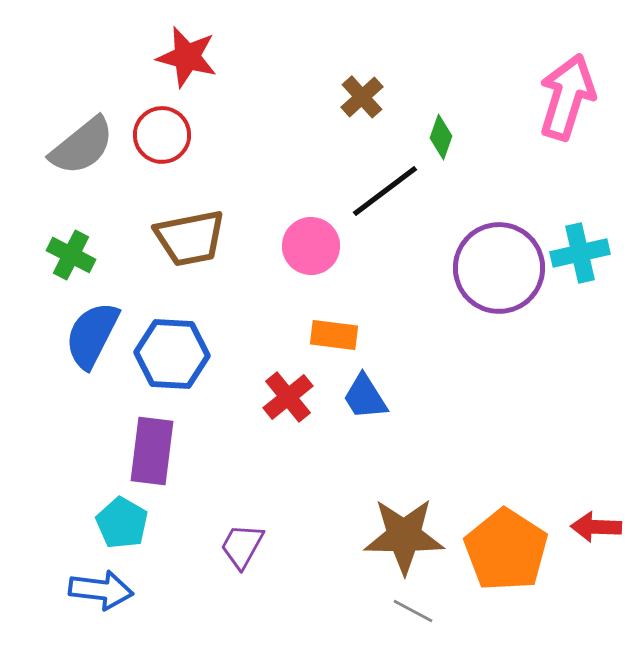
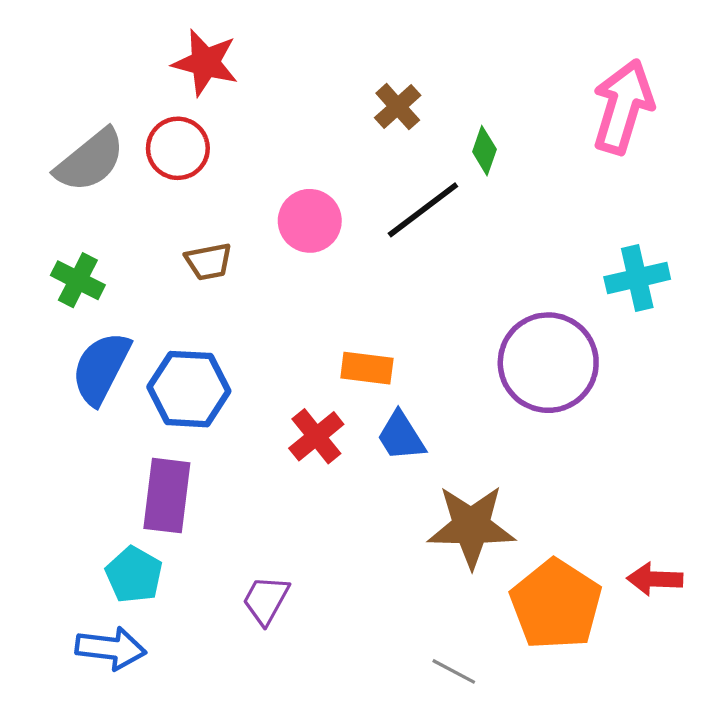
brown trapezoid: (190, 238) -> (209, 262), size x0.6
pink circle: (311, 246) -> (310, 221), moved
purple circle: (499, 268) -> (548, 363), moved
brown star: (404, 536) -> (471, 526), moved

